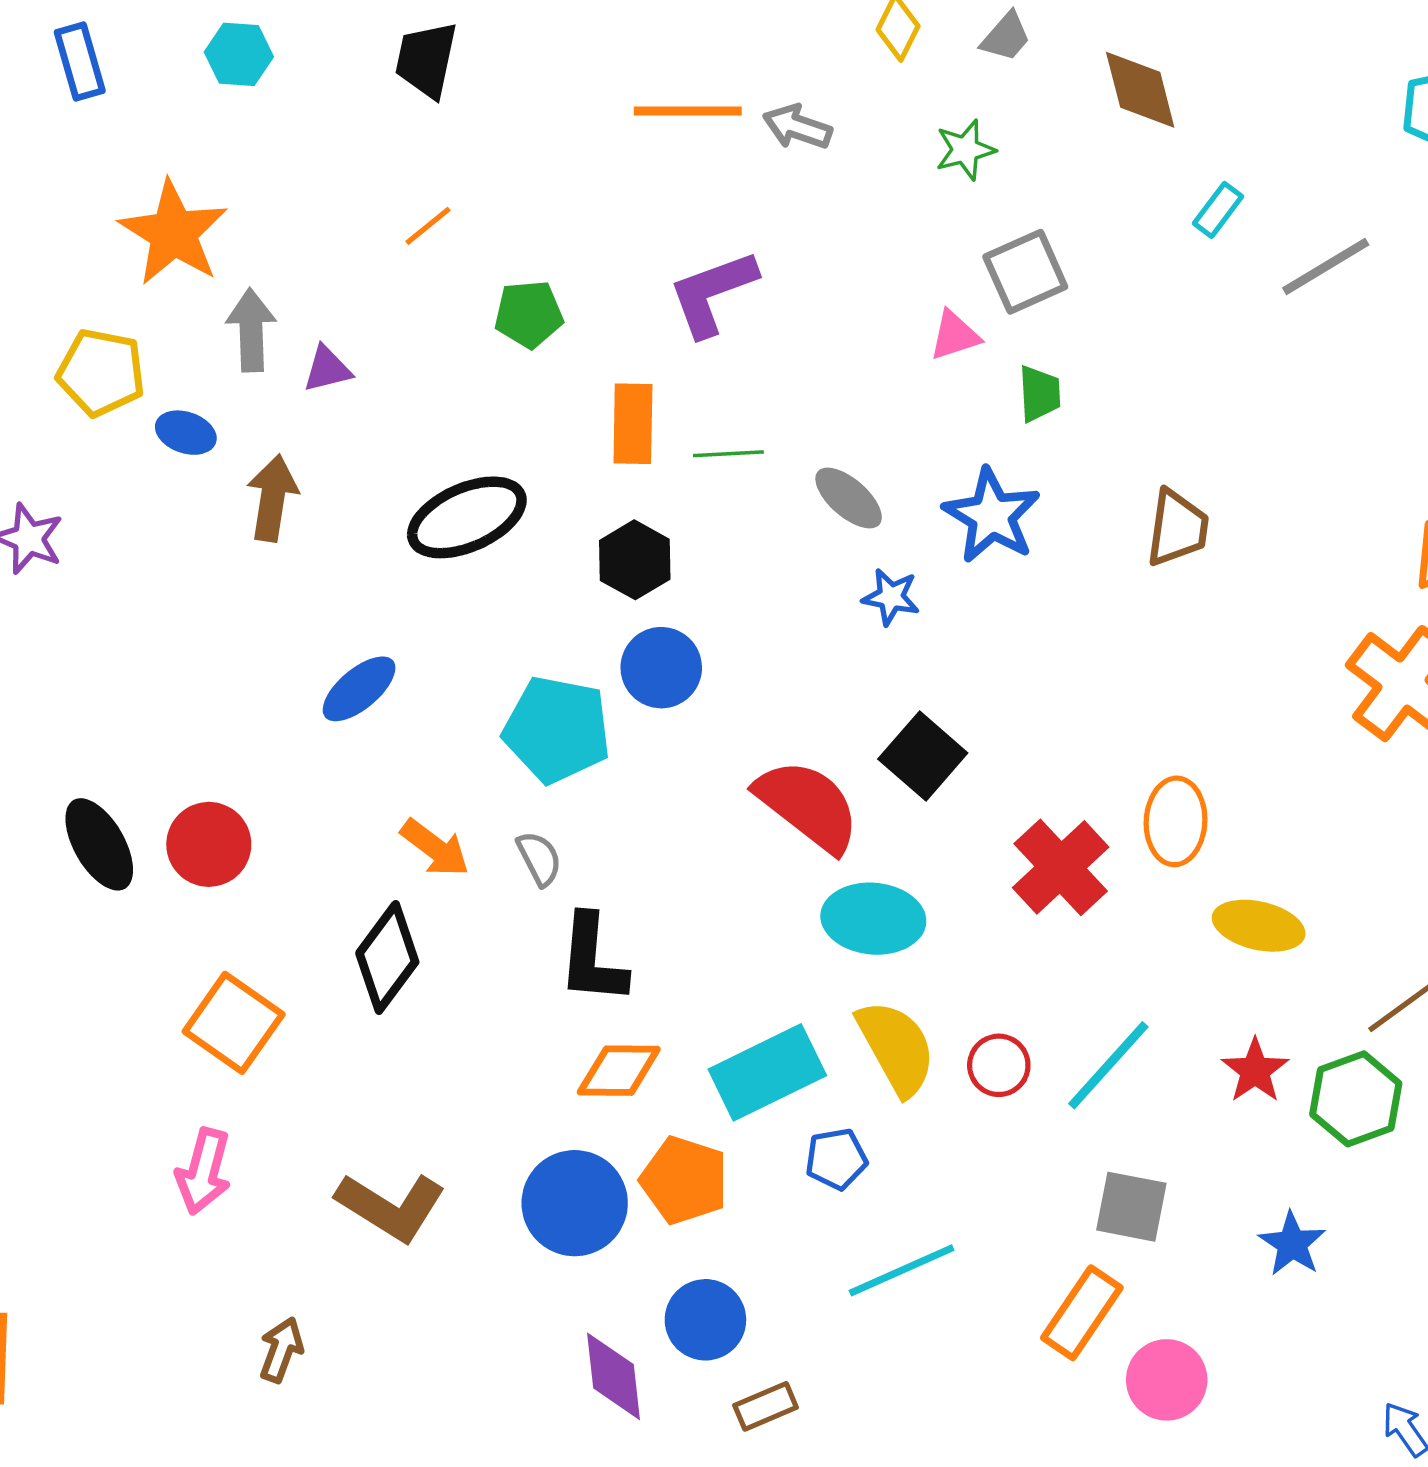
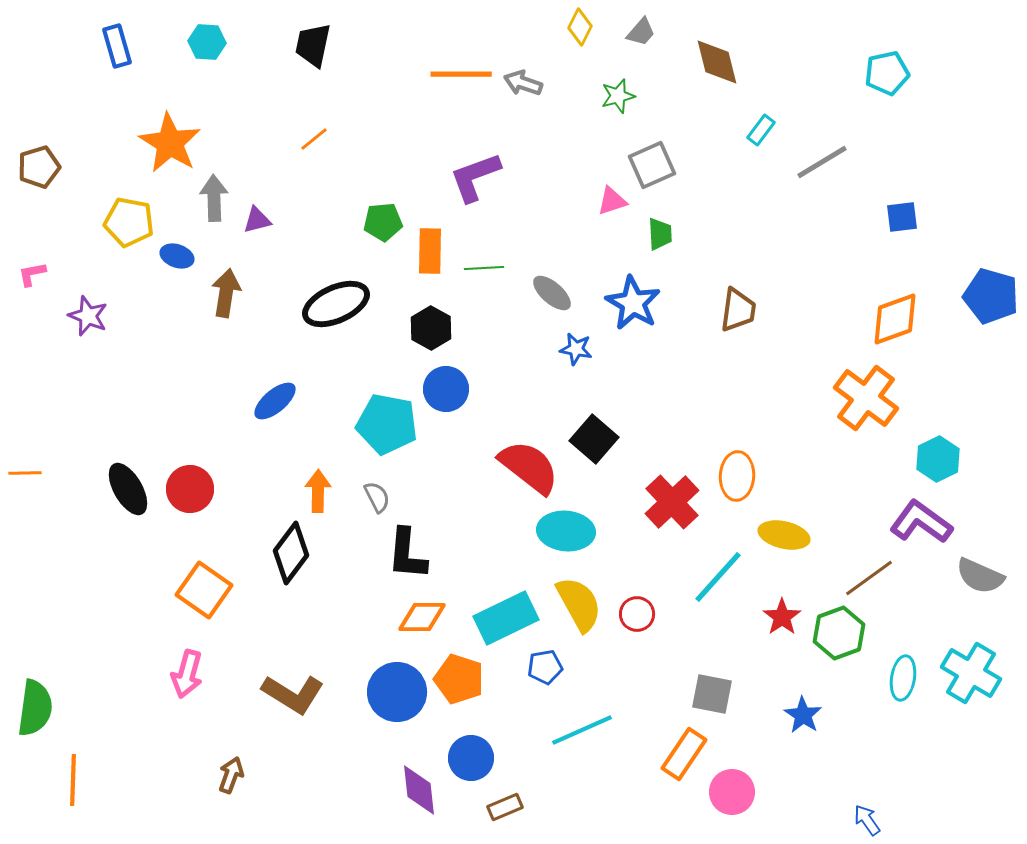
green pentagon: (529, 314) -> (383, 222), moved
orange arrow: (435, 848) -> (318, 491), turned -126
cyan line: (1108, 1065) -> (718, 577), moved

